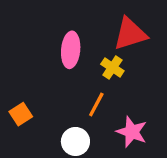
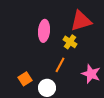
orange square: (21, 114) -> (25, 79), moved
pink star: (132, 132) -> (91, 74), moved

